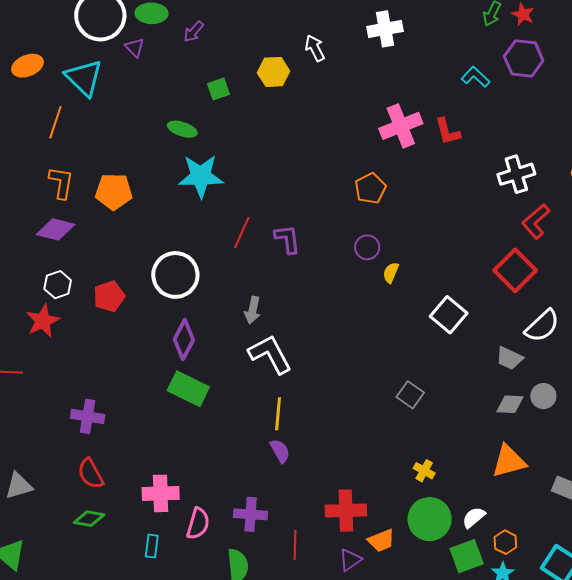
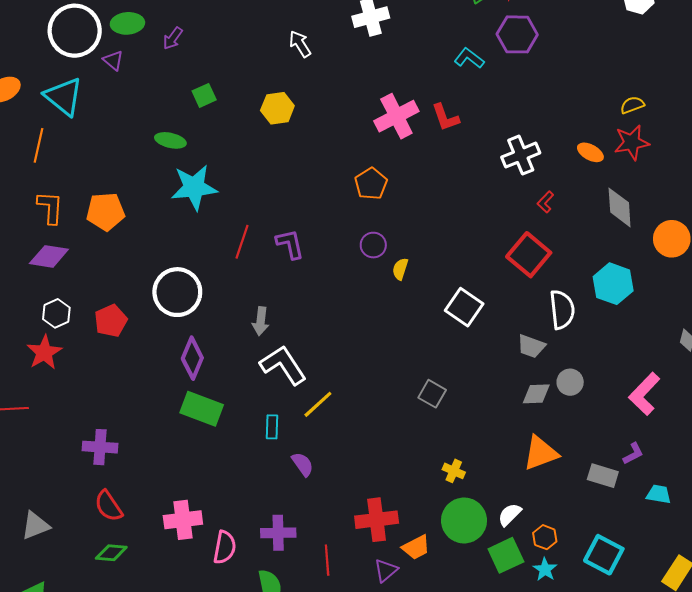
yellow hexagon: (274, 72) -> (277, 108), moved
red L-shape: (536, 221) -> (545, 202), size x0.6
white semicircle: (542, 326) -> (562, 310), turned -48
yellow line: (278, 414) -> (318, 404), moved, turned 48
cyan rectangle: (152, 546) -> (272, 427), moved

